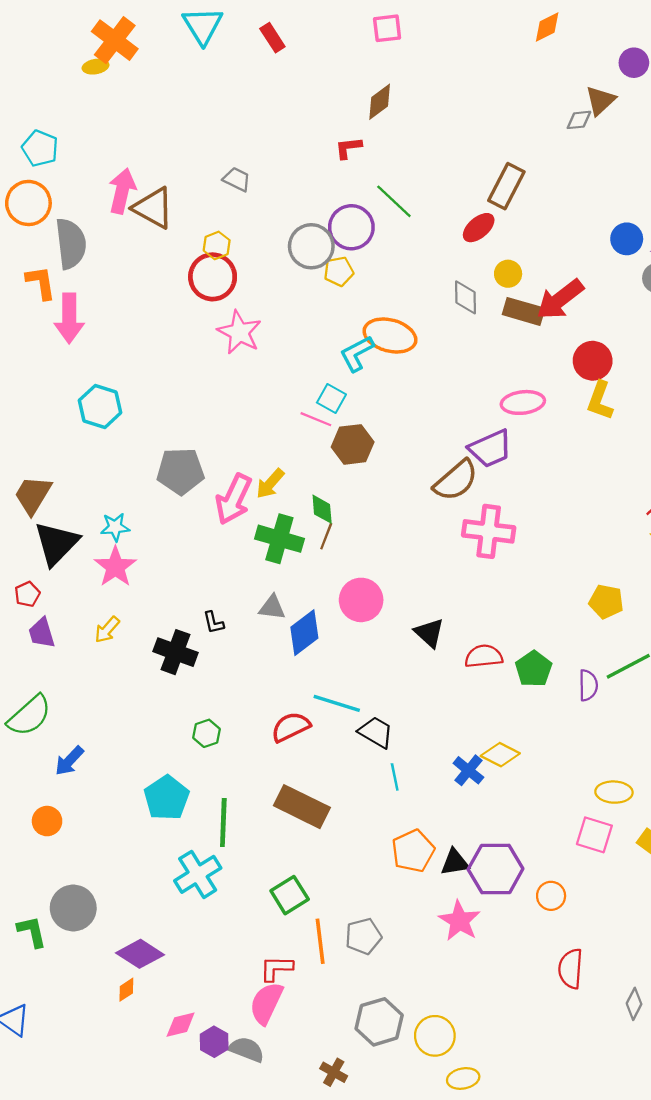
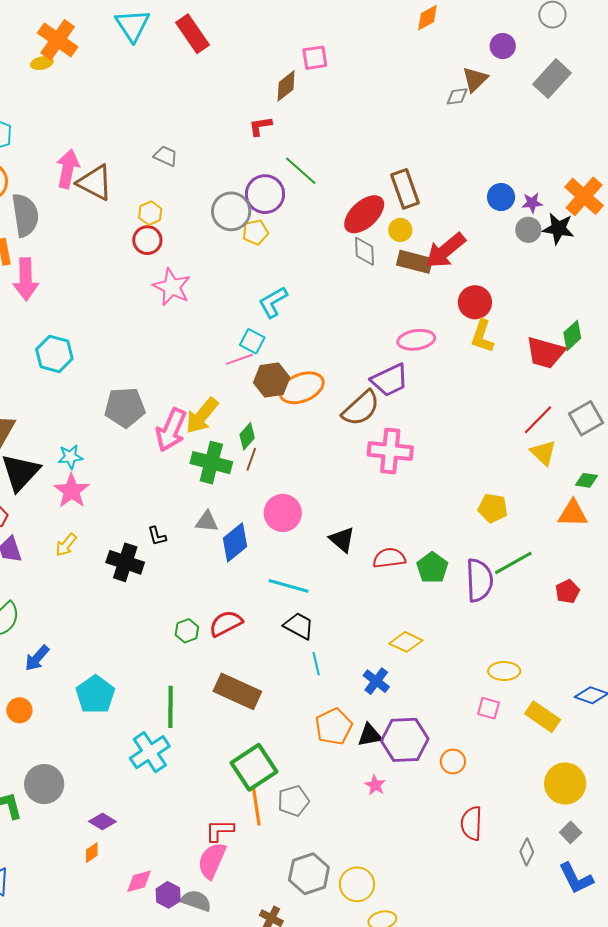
pink square: (387, 28) -> (315, 58), moved
red rectangle: (272, 38) -> (193, 34), size x1.5
brown rectangle: (506, 186) -> (405, 189), moved, turned -45
red ellipse: (479, 228) -> (364, 214), moved, size x1.5
red circle: (213, 277) -> (147, 240), size x0.7
orange ellipse: (390, 335) -> (302, 388), moved, turned -36
pink line: (316, 419) -> (239, 359), turned -40
yellow arrow: (270, 484) -> (202, 416), size x1.4
green diamond: (322, 509) -> (247, 436), turned 48
purple semicircle: (588, 685) -> (479, 580), size x1.6
cyan line: (337, 703) -> (288, 586), moved
green hexagon: (206, 733) -> (187, 631), moved
blue cross: (468, 770) -> (376, 681), moved
cyan pentagon: (167, 798) -> (95, 695), moved
pink square: (594, 835) -> (488, 708), size x0.7
green square: (290, 895) -> (254, 767), moved, size x1.4
pink star: (459, 921) -> (375, 785), size x0.6
purple diamond: (140, 954) -> (102, 822), size x0.7

